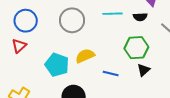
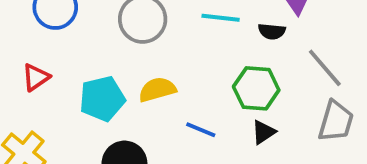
red triangle: (19, 46) -> (36, 77), moved
cyan pentagon: (57, 65) -> (102, 99), turned 30

